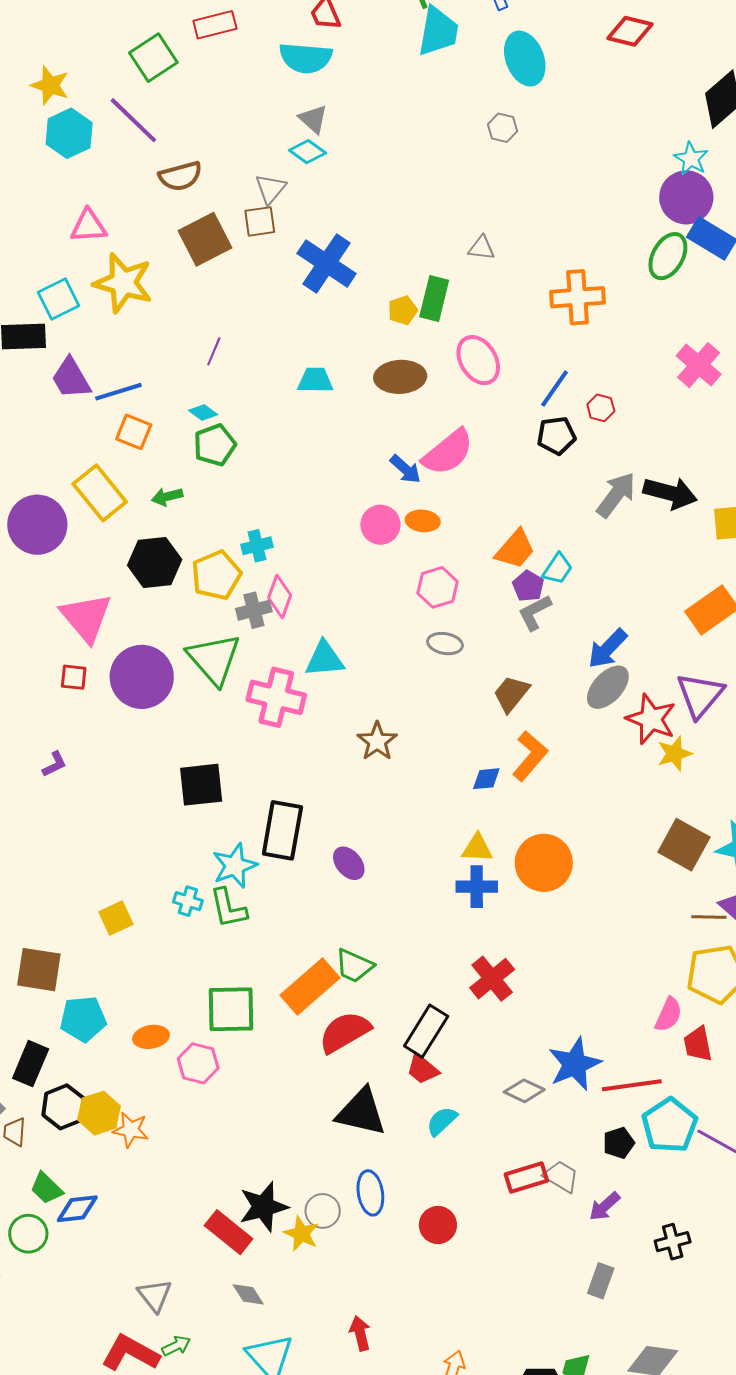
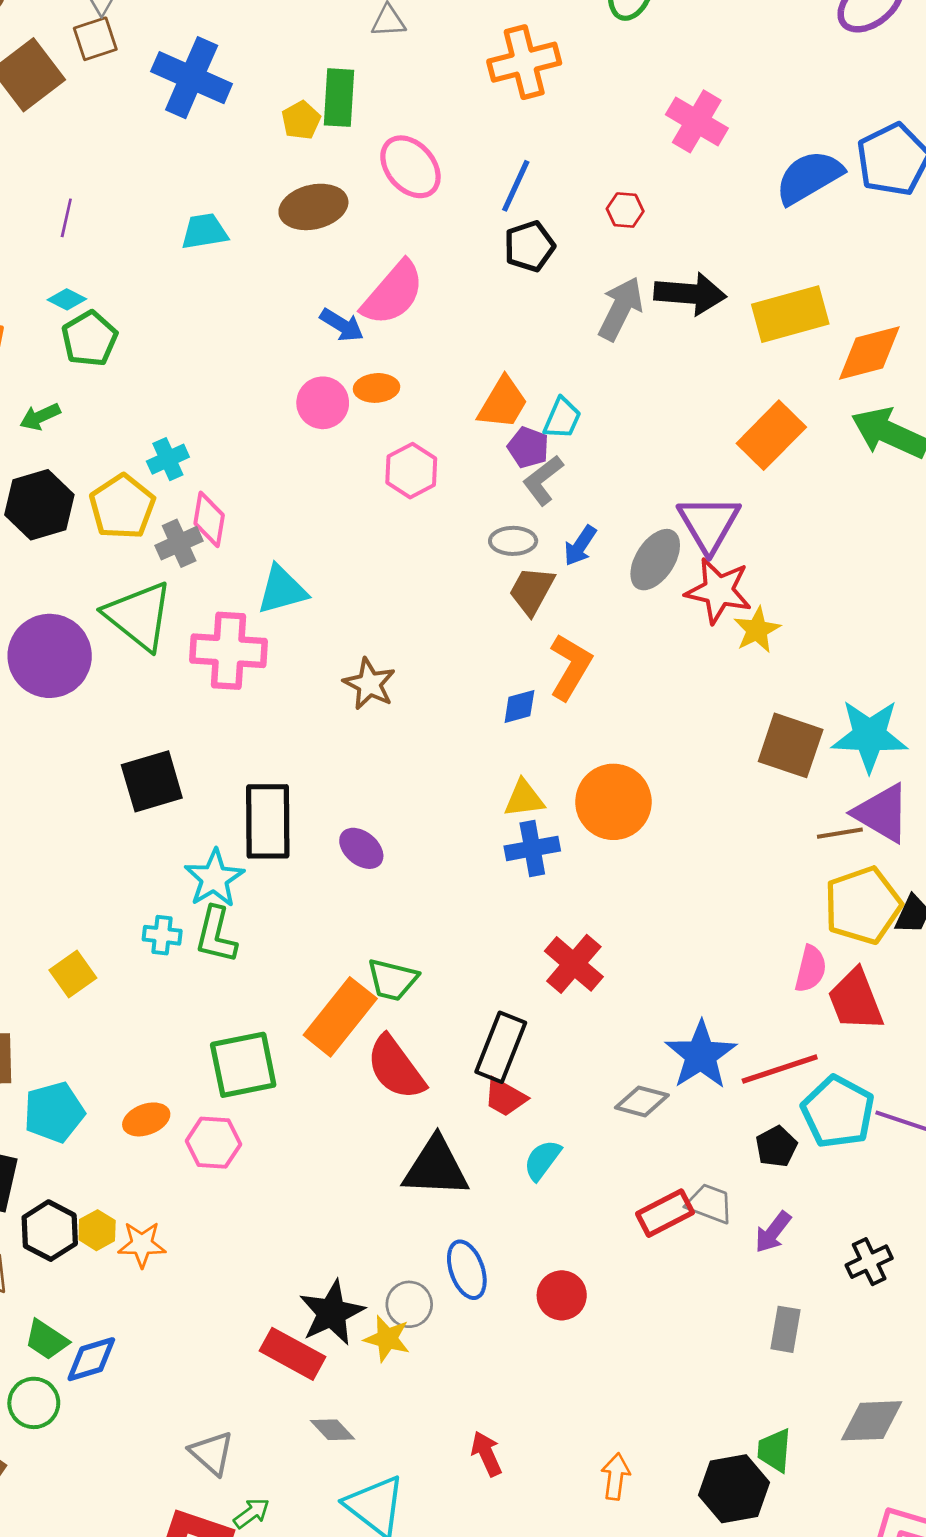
red hexagon: (601, 408) -> (625, 210), moved
gray ellipse: (445, 644) -> (513, 541), moved
blue arrow: (608, 649) -> (580, 546), moved, size x0.7
purple triangle: (700, 695) -> (709, 524), moved
green L-shape: (228, 908) -> (216, 935), turned 36
red semicircle: (345, 1032) -> (396, 1068), turned -86
red trapezoid: (698, 1044) -> (856, 1000), size x1.4
yellow hexagon: (99, 1113) -> (97, 1230), size x0.7

